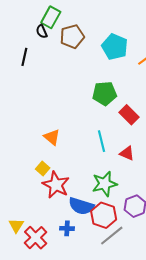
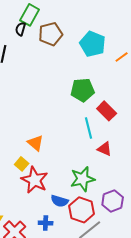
black semicircle: (42, 31) -> (21, 29), turned 40
orange triangle: (52, 137) -> (36, 143), moved
cyan line: (102, 141) -> (89, 128), moved
blue semicircle: (81, 206) -> (60, 201), size x0.7

